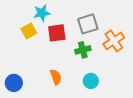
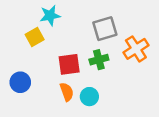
red square: (57, 33) -> (69, 64), moved
cyan circle: (91, 81) -> (89, 97), moved
blue circle: (14, 83) -> (20, 82), moved

